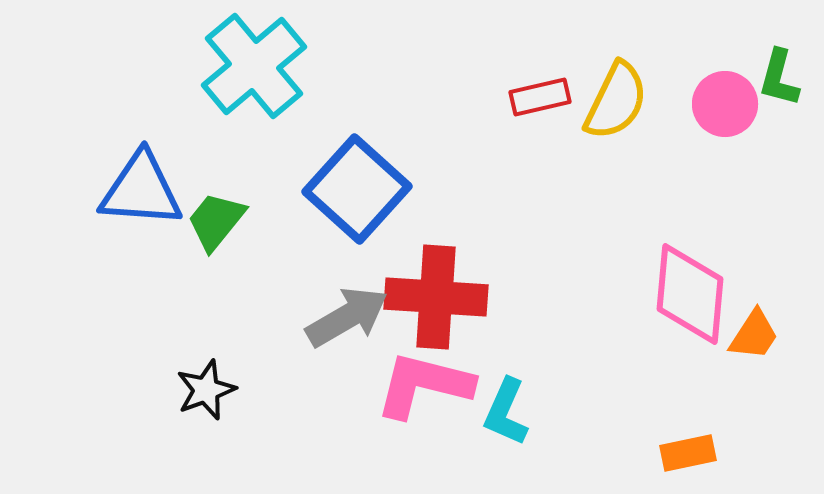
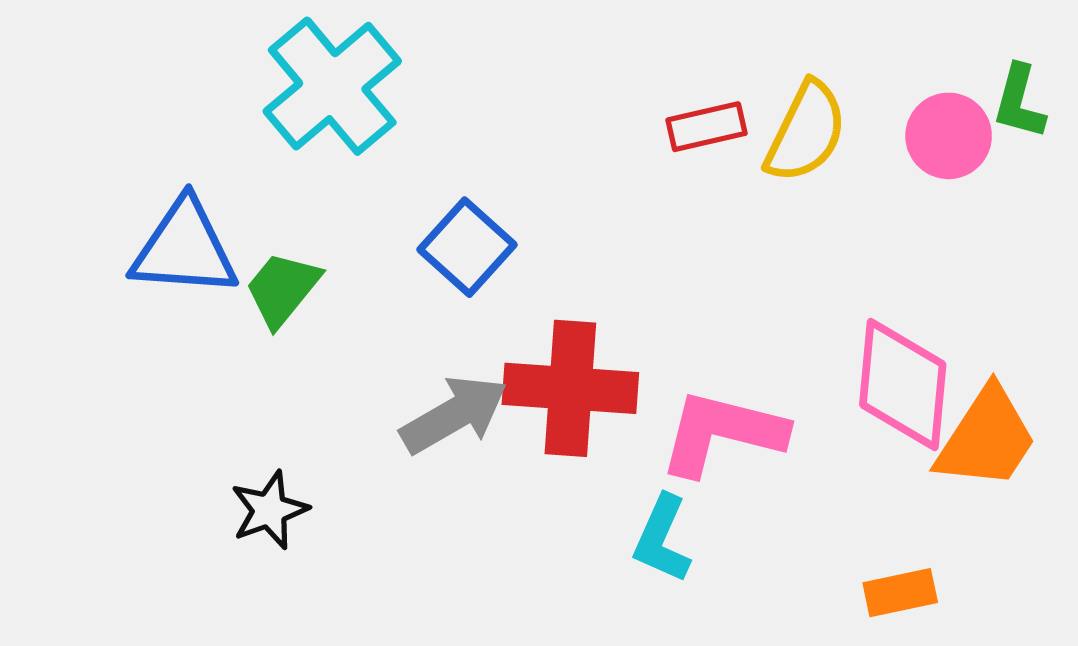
blue square: (357, 189) -> (467, 247), size x0.7
orange trapezoid: (754, 335) -> (987, 438), size x1.6
pink L-shape: (424, 385) -> (722, 433), moved

